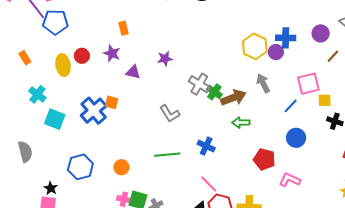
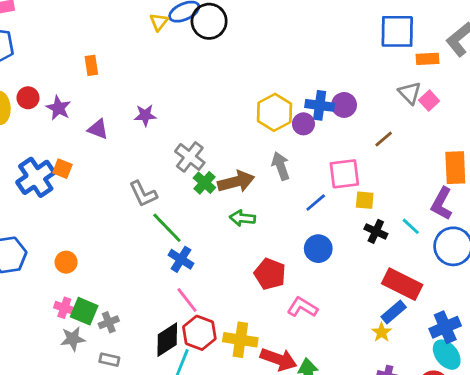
purple circle: (321, 33) -> (344, 105), moved
purple star: (112, 53) -> (59, 108), moved
green cross: (214, 92) -> (204, 183), moved
blue cross: (206, 146) -> (181, 259), moved
green line: (167, 155) -> (167, 228), moved, turned 45

